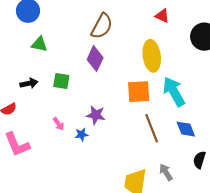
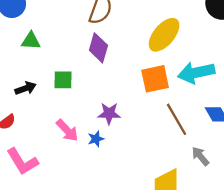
yellow ellipse: (152, 56) -> (164, 35), turned 56
cyan arrow: (174, 92) -> (196, 73), turned -64
pink arrow: (59, 124) -> (67, 130), size x1.5
gray arrow: (166, 172) -> (200, 156), moved

